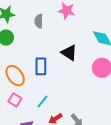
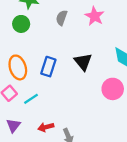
cyan line: (43, 102) -> (31, 99), moved

